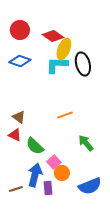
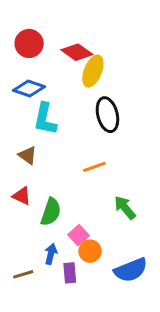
black ellipse: (83, 64) -> (107, 115), moved
cyan L-shape: (57, 65) -> (45, 119), moved, turned -80
brown triangle: (19, 117) -> (28, 155), moved
green semicircle: (35, 146) -> (51, 212), turned -114
blue arrow: (35, 175) -> (51, 254), size x0.6

